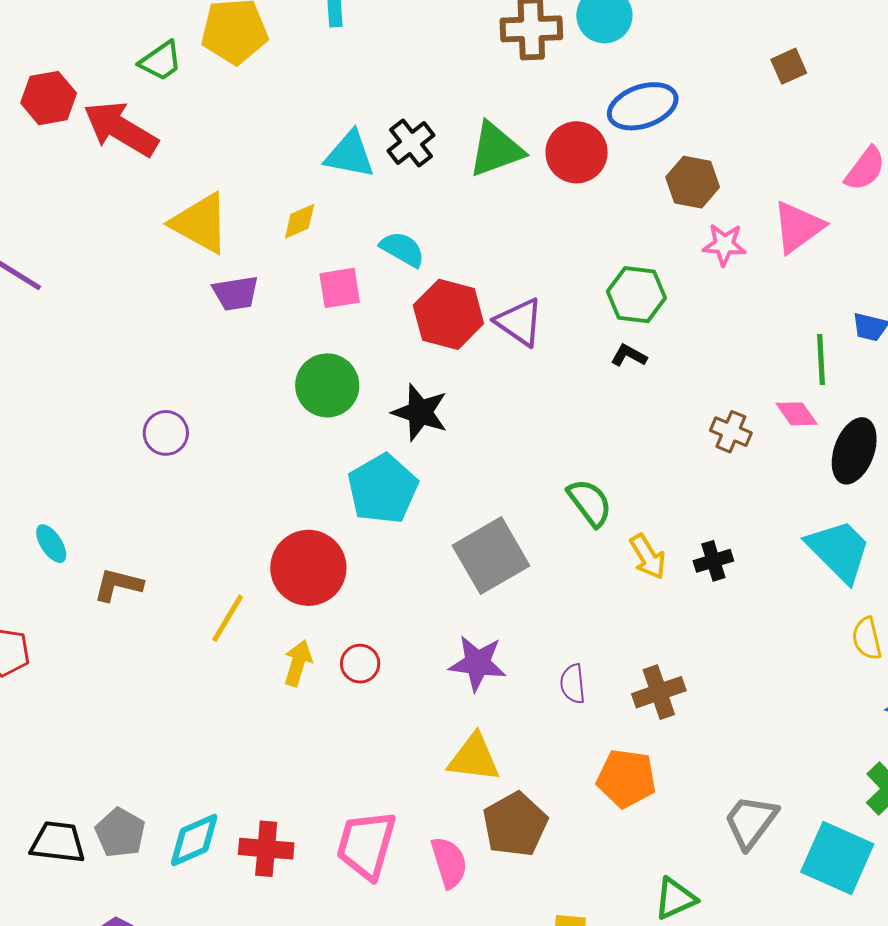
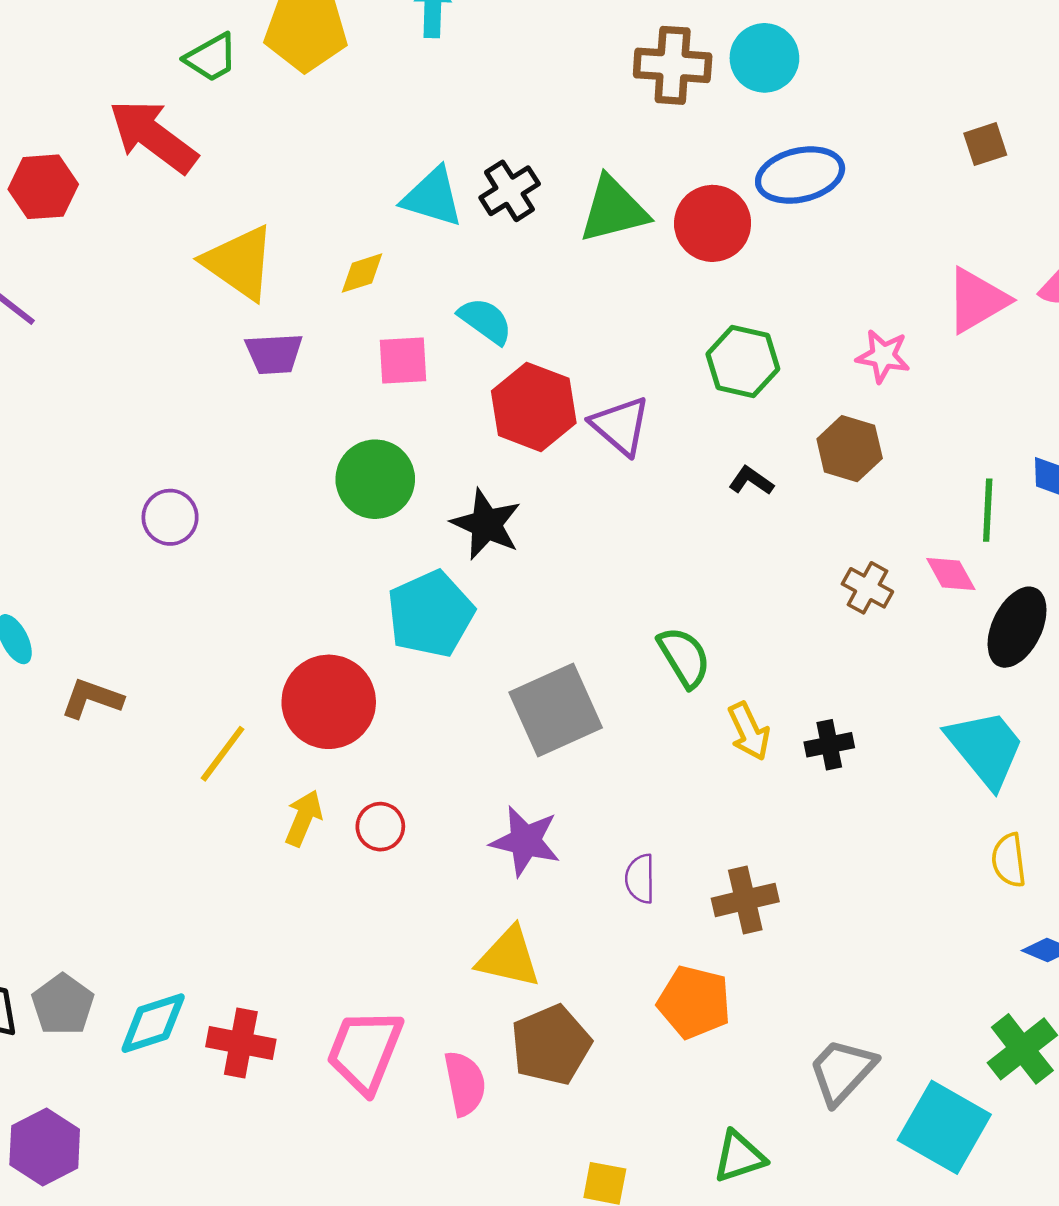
red hexagon: (49, 98) -> (43, 187), moved
brown hexagon: (693, 182) -> (850, 449), moved
pink triangle: (798, 227) -> (977, 300), moved
green hexagon: (636, 295) -> (743, 362), moved

